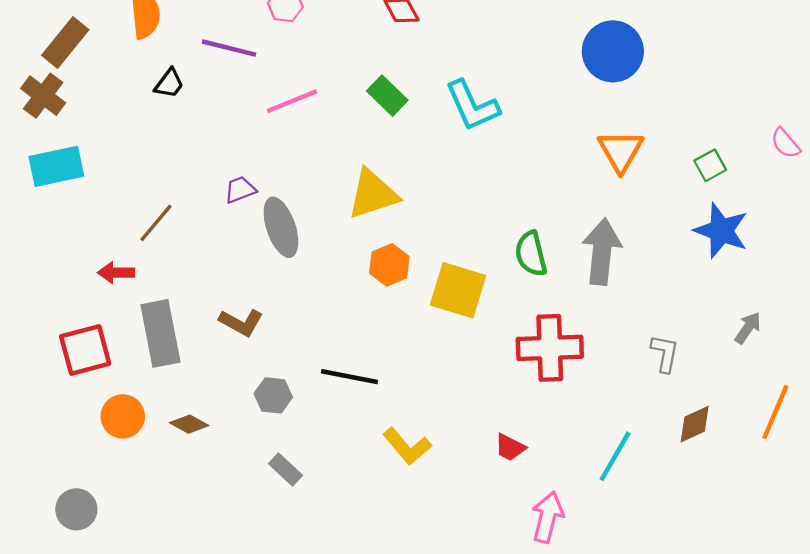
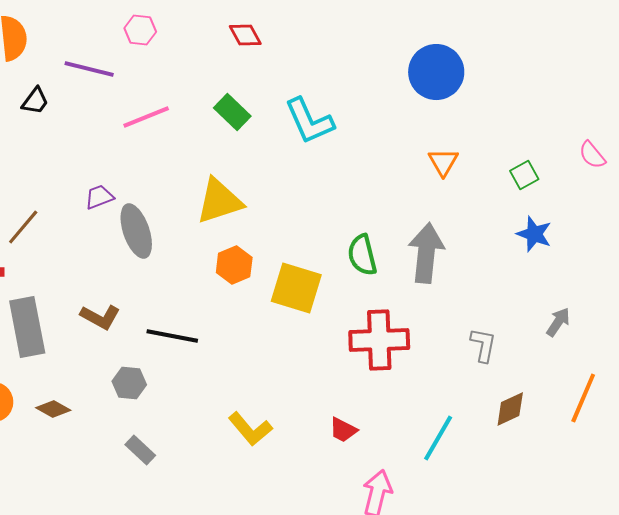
orange triangle: (621, 151) -> (443, 162), size x0.7
blue star: (721, 231) -> (534, 234), size x0.7
black line: (350, 377) -> (172, 336), moved

